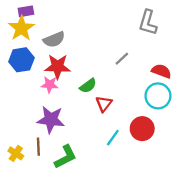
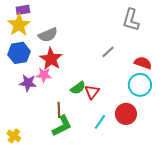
red star: (58, 67) -> (51, 59), turned 30
green semicircle: (88, 86) -> (78, 88), moved
purple star: (51, 120) -> (28, 83), moved, size x0.7
brown line: (38, 147) -> (59, 110), moved
green L-shape: (65, 157) -> (62, 126), moved

